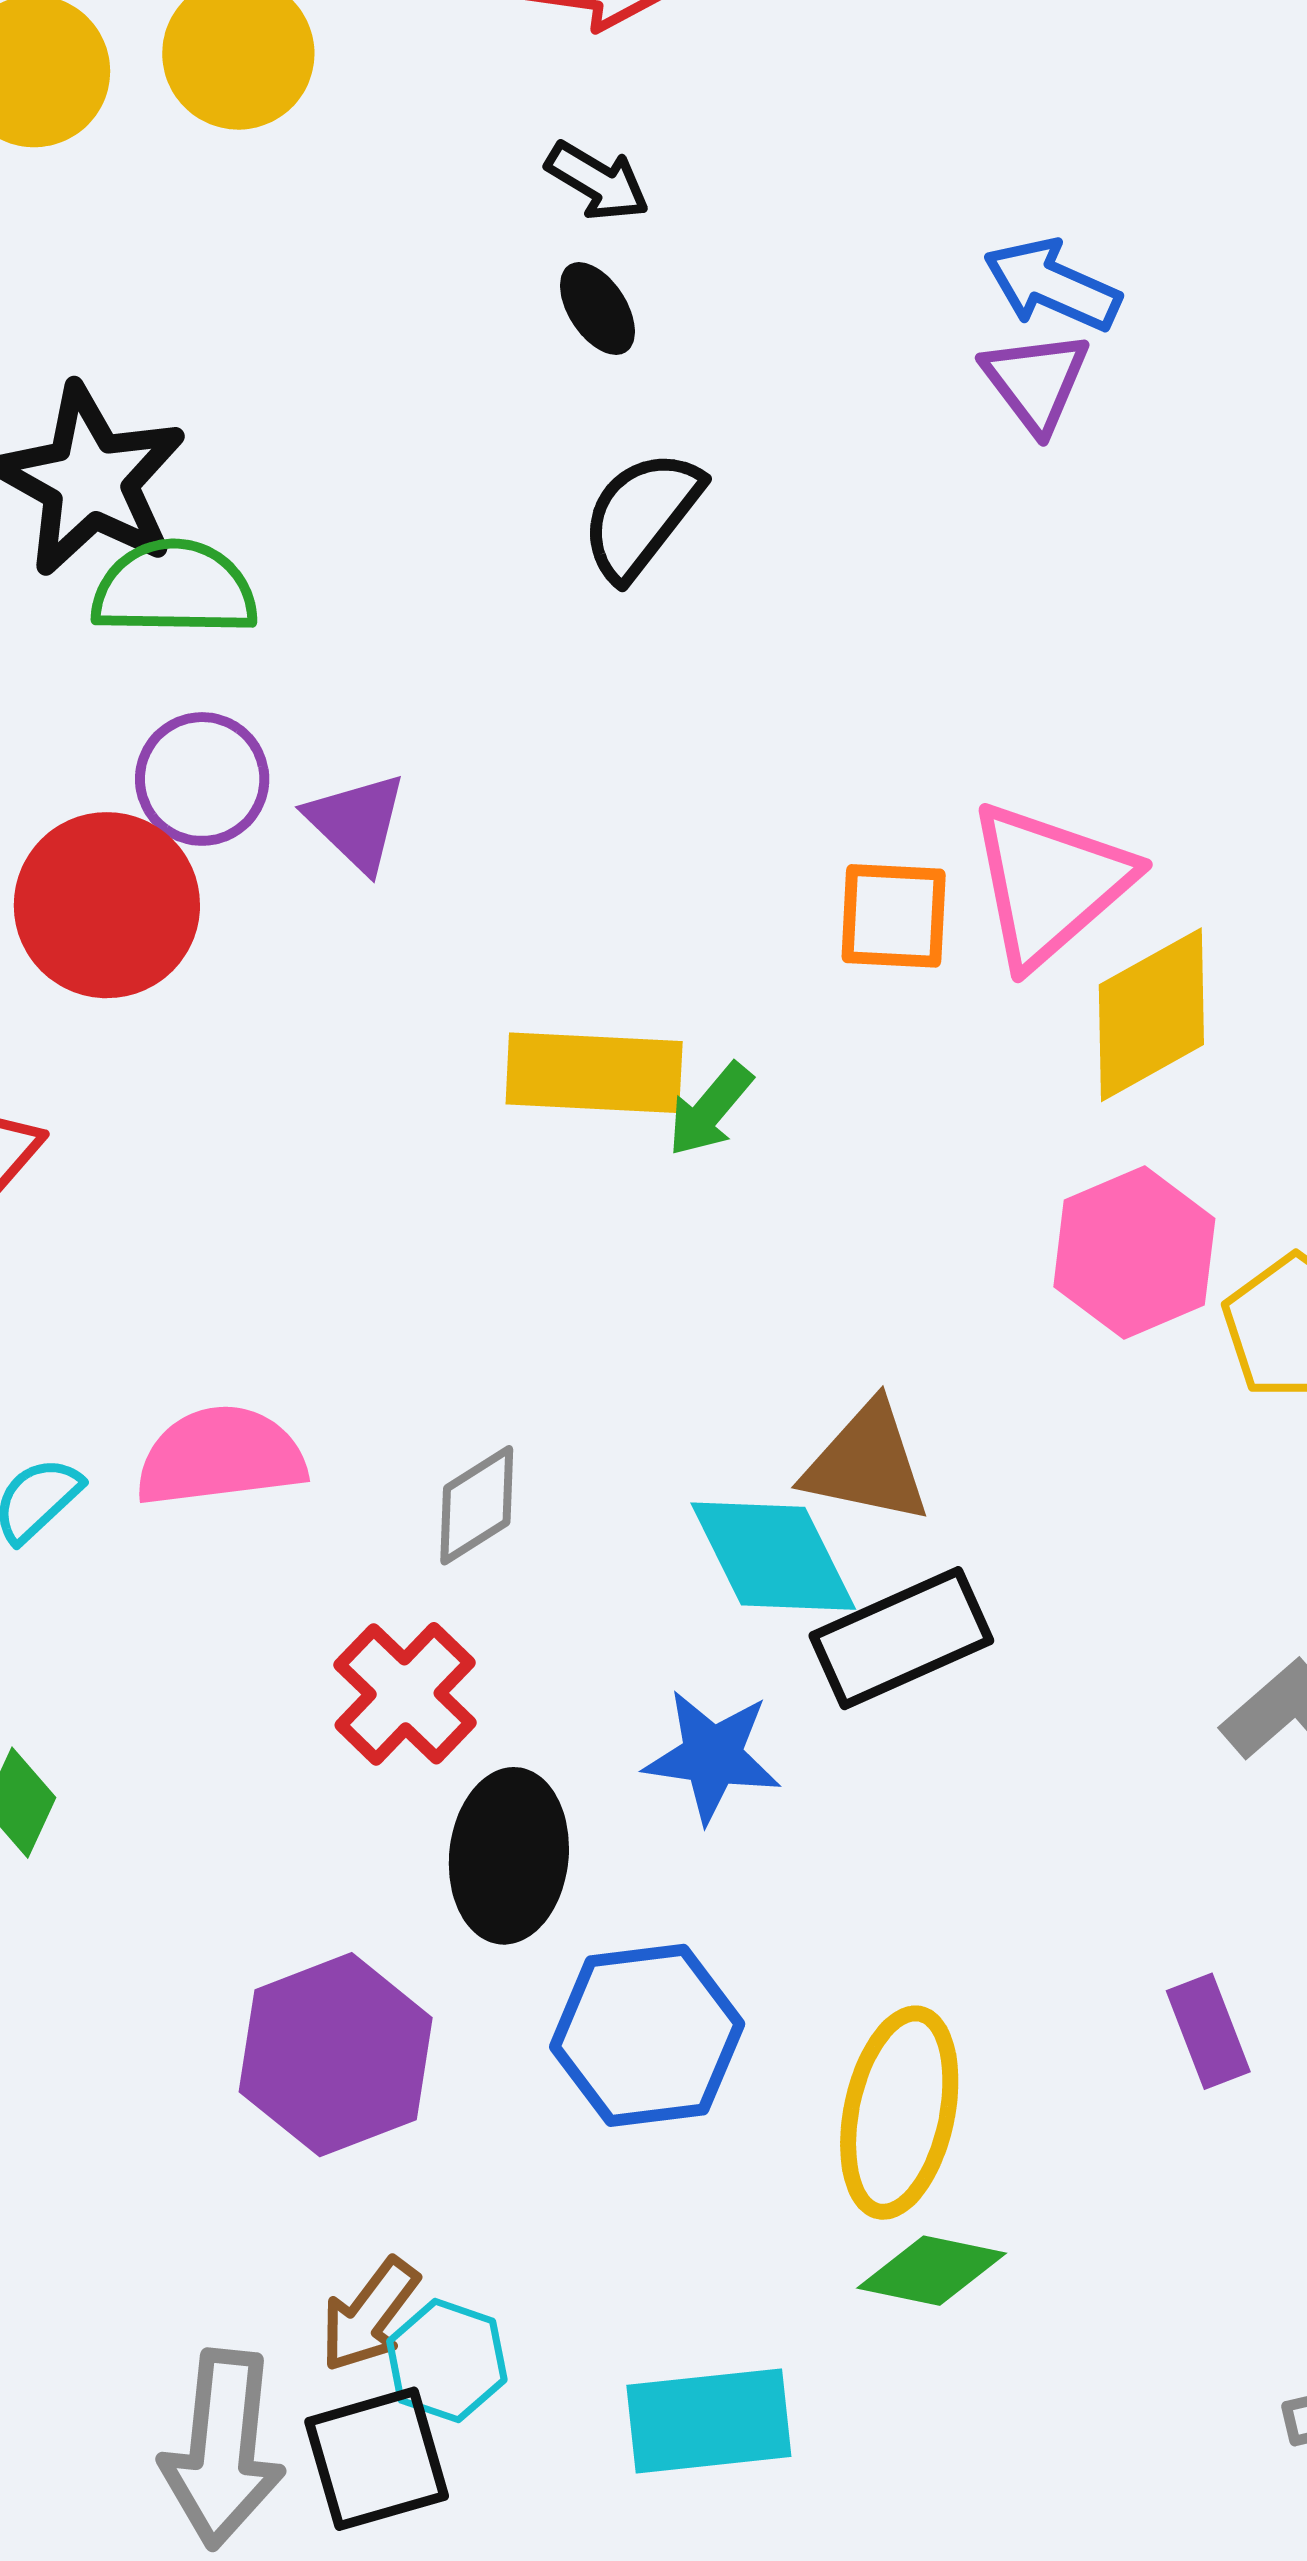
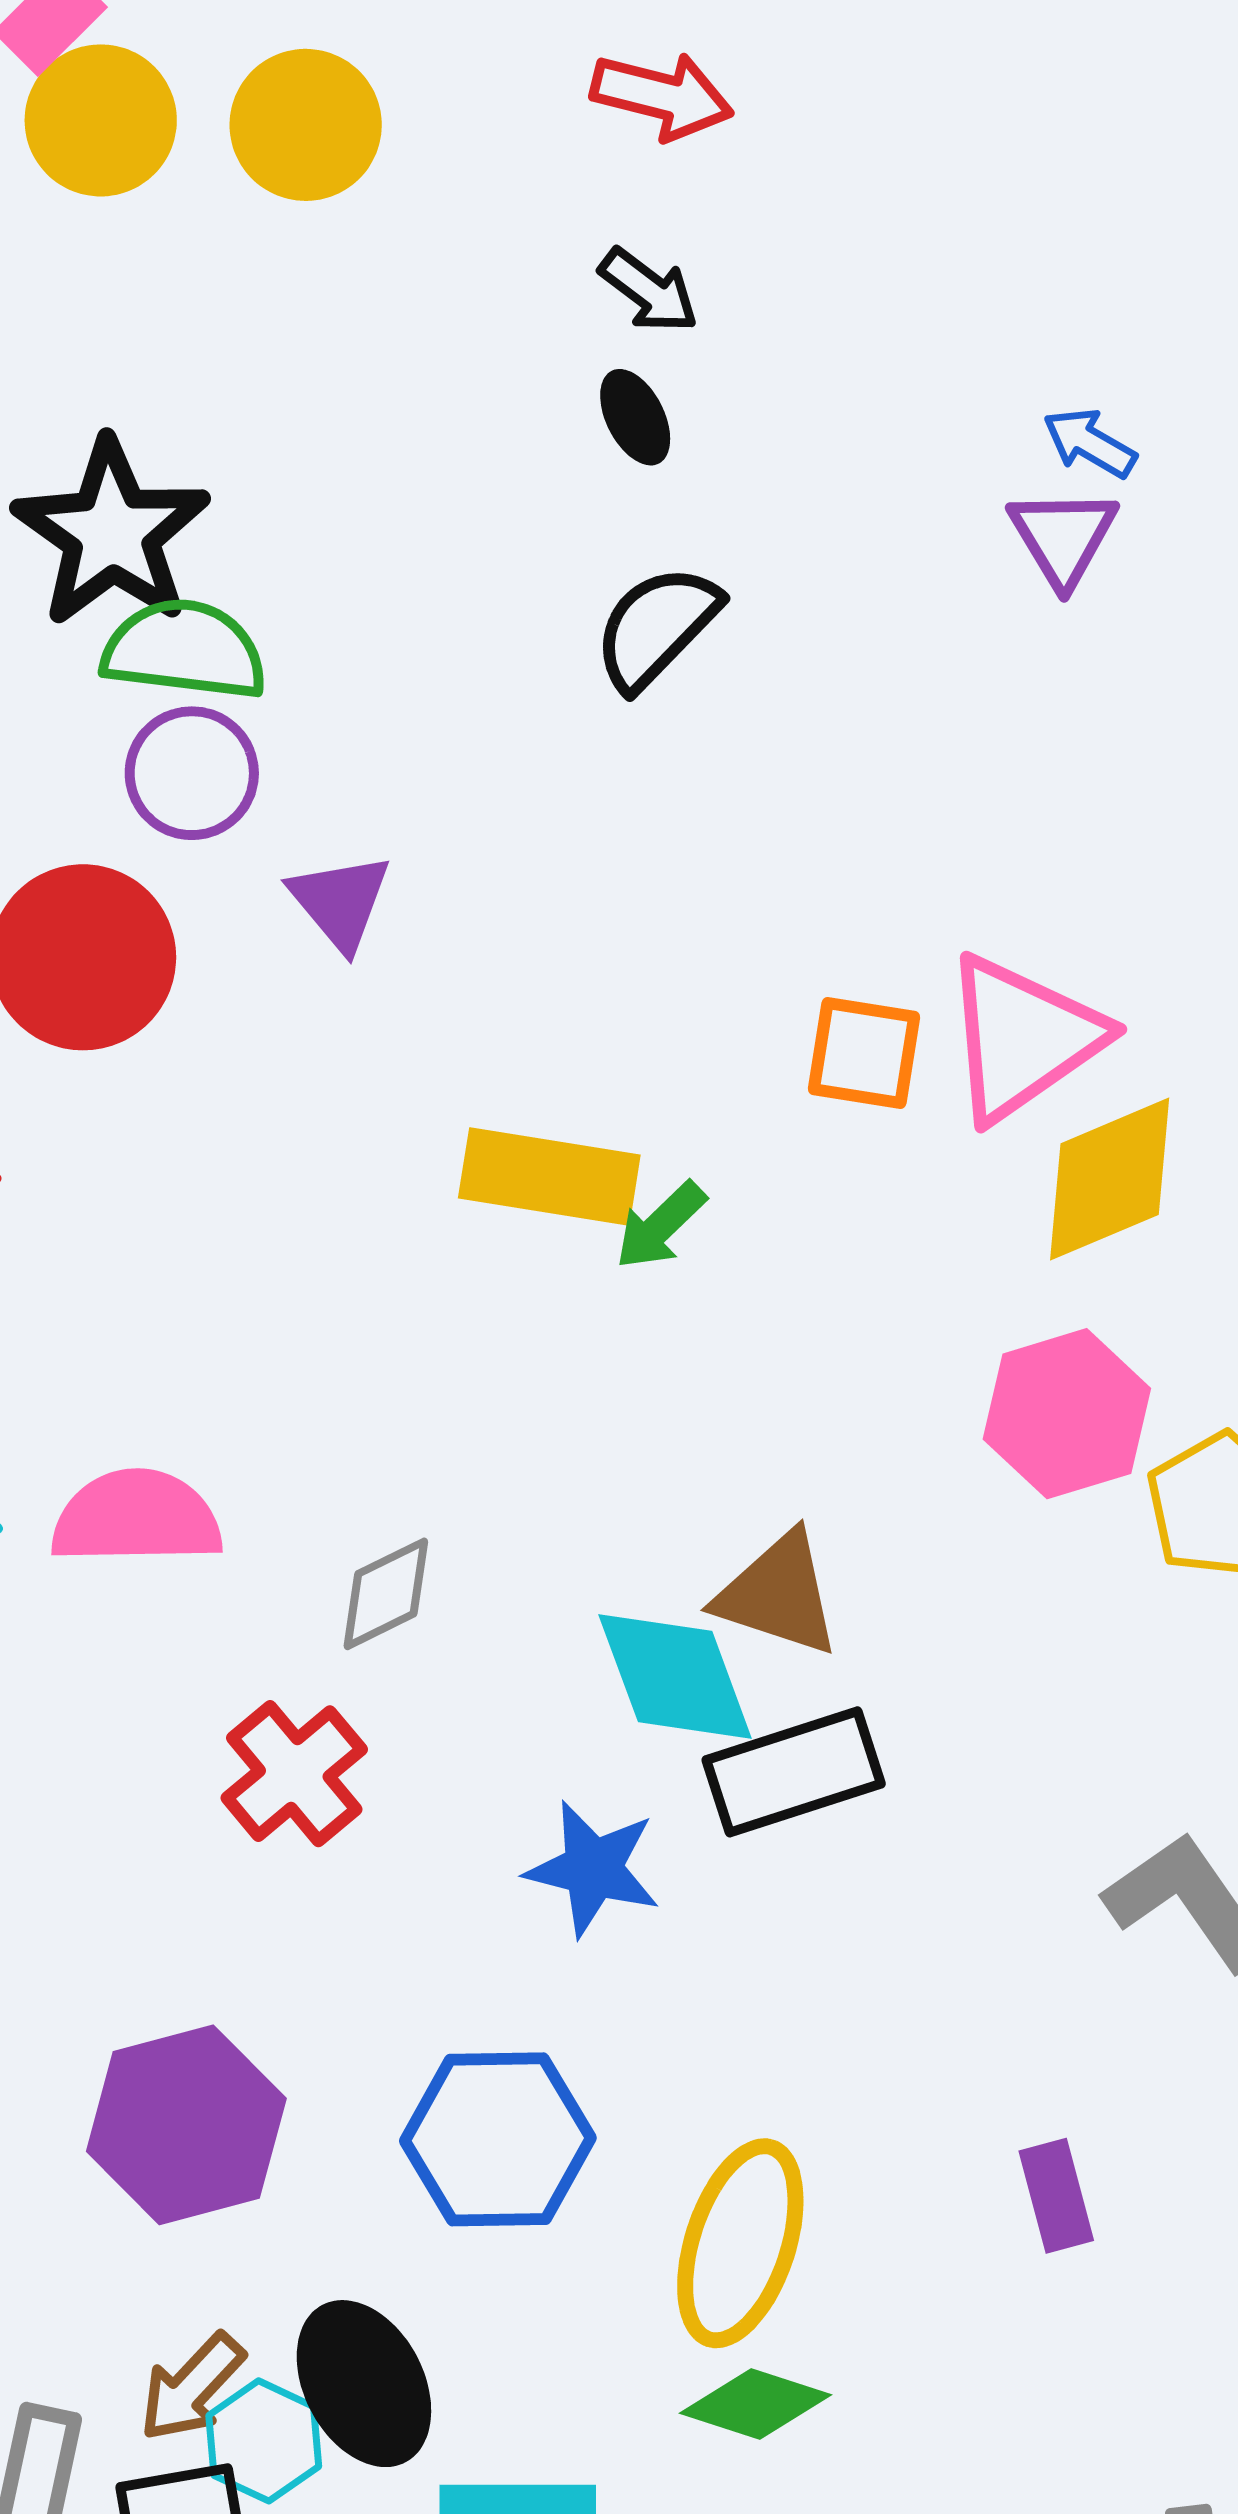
blue arrow: (1052, 285) -> (1090, 443), size x0.7
purple circle: (202, 779) -> (192, 773), moved
black ellipse: (509, 1856) -> (364, 2384), moved, turned -40

